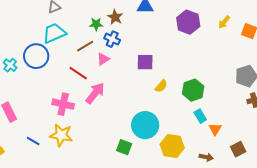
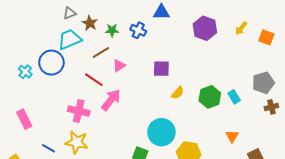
brown star: (115, 17) -> (90, 23), moved
blue cross: (112, 39) -> (138, 30), moved
cyan rectangle: (200, 116) -> (234, 97), moved

